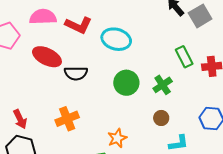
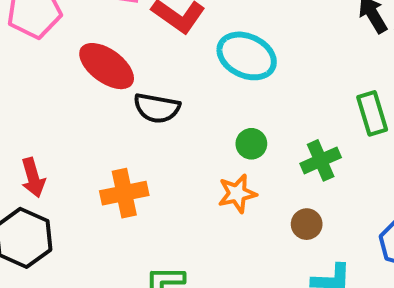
green circle: (126, 83) -> (251, 144), size x0.6
orange star: (117, 138) -> (237, 194), moved

